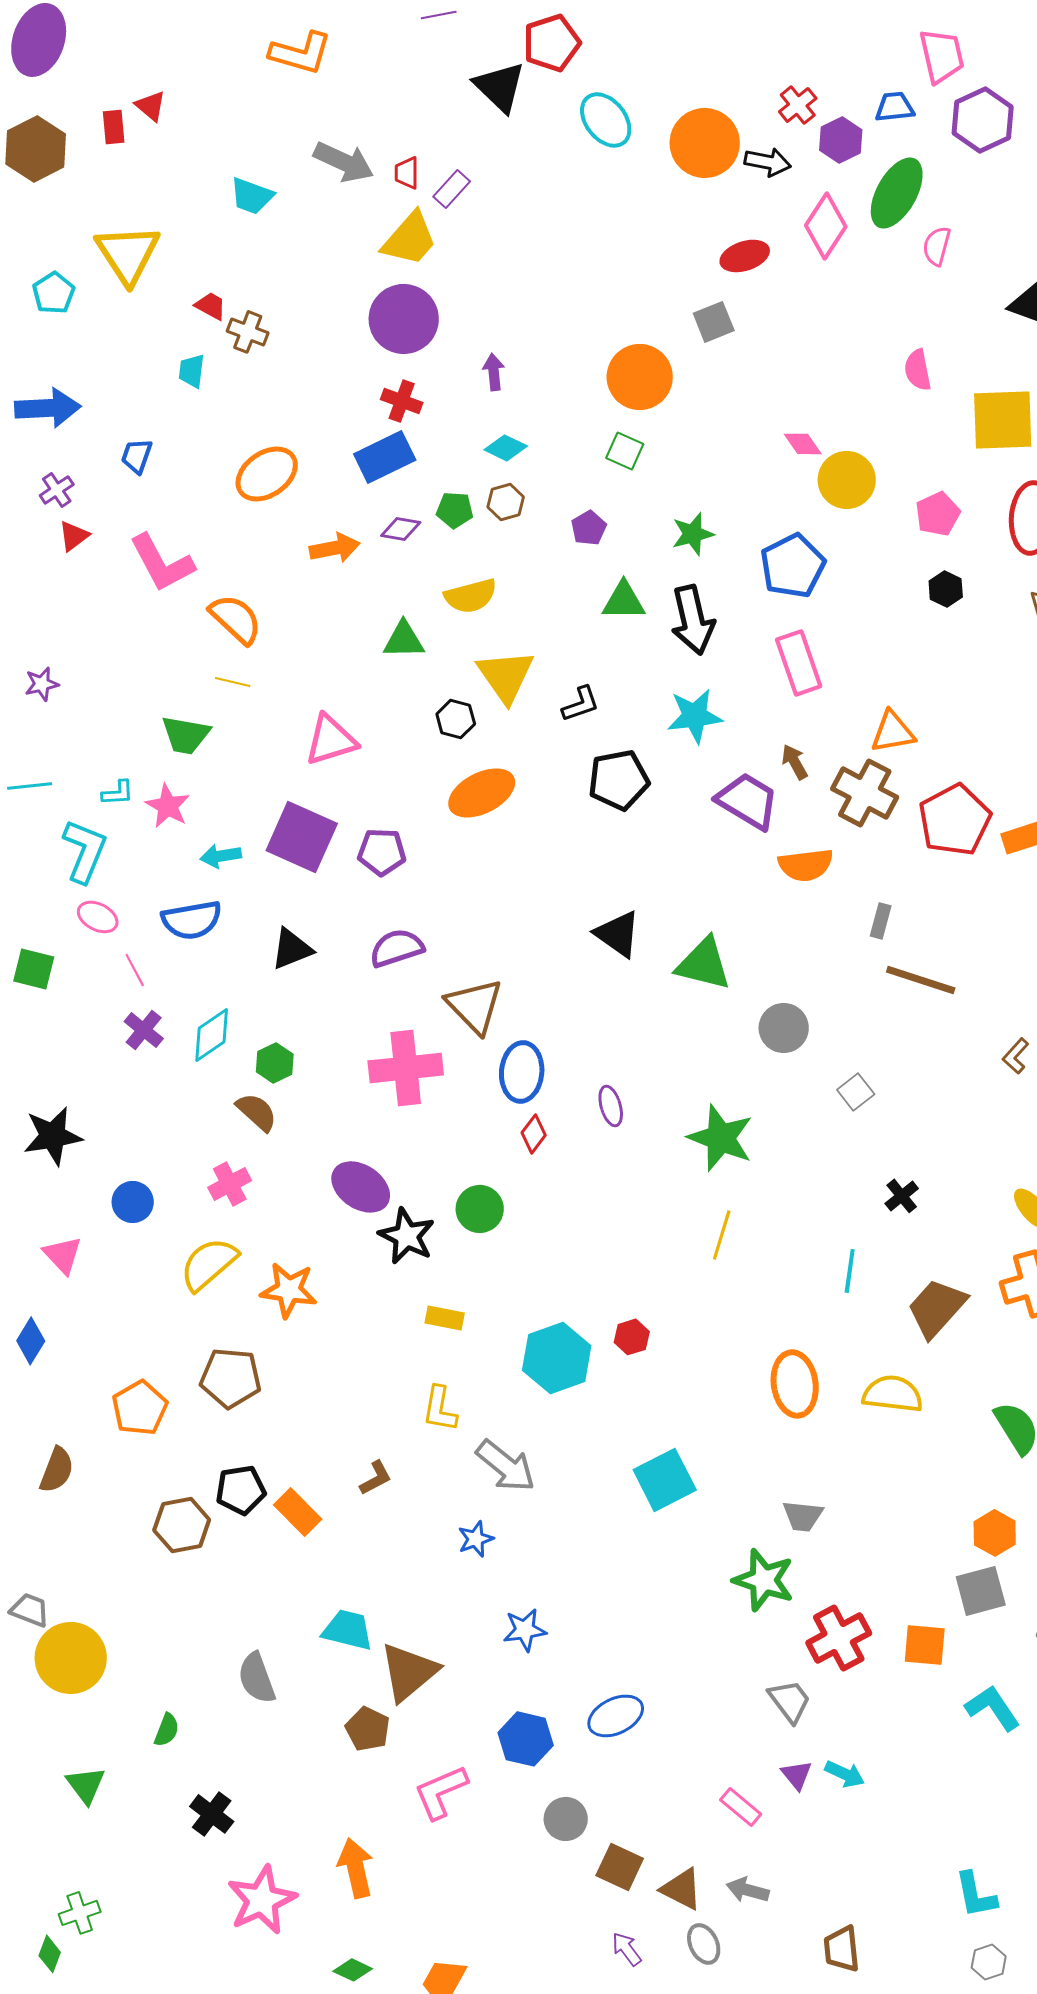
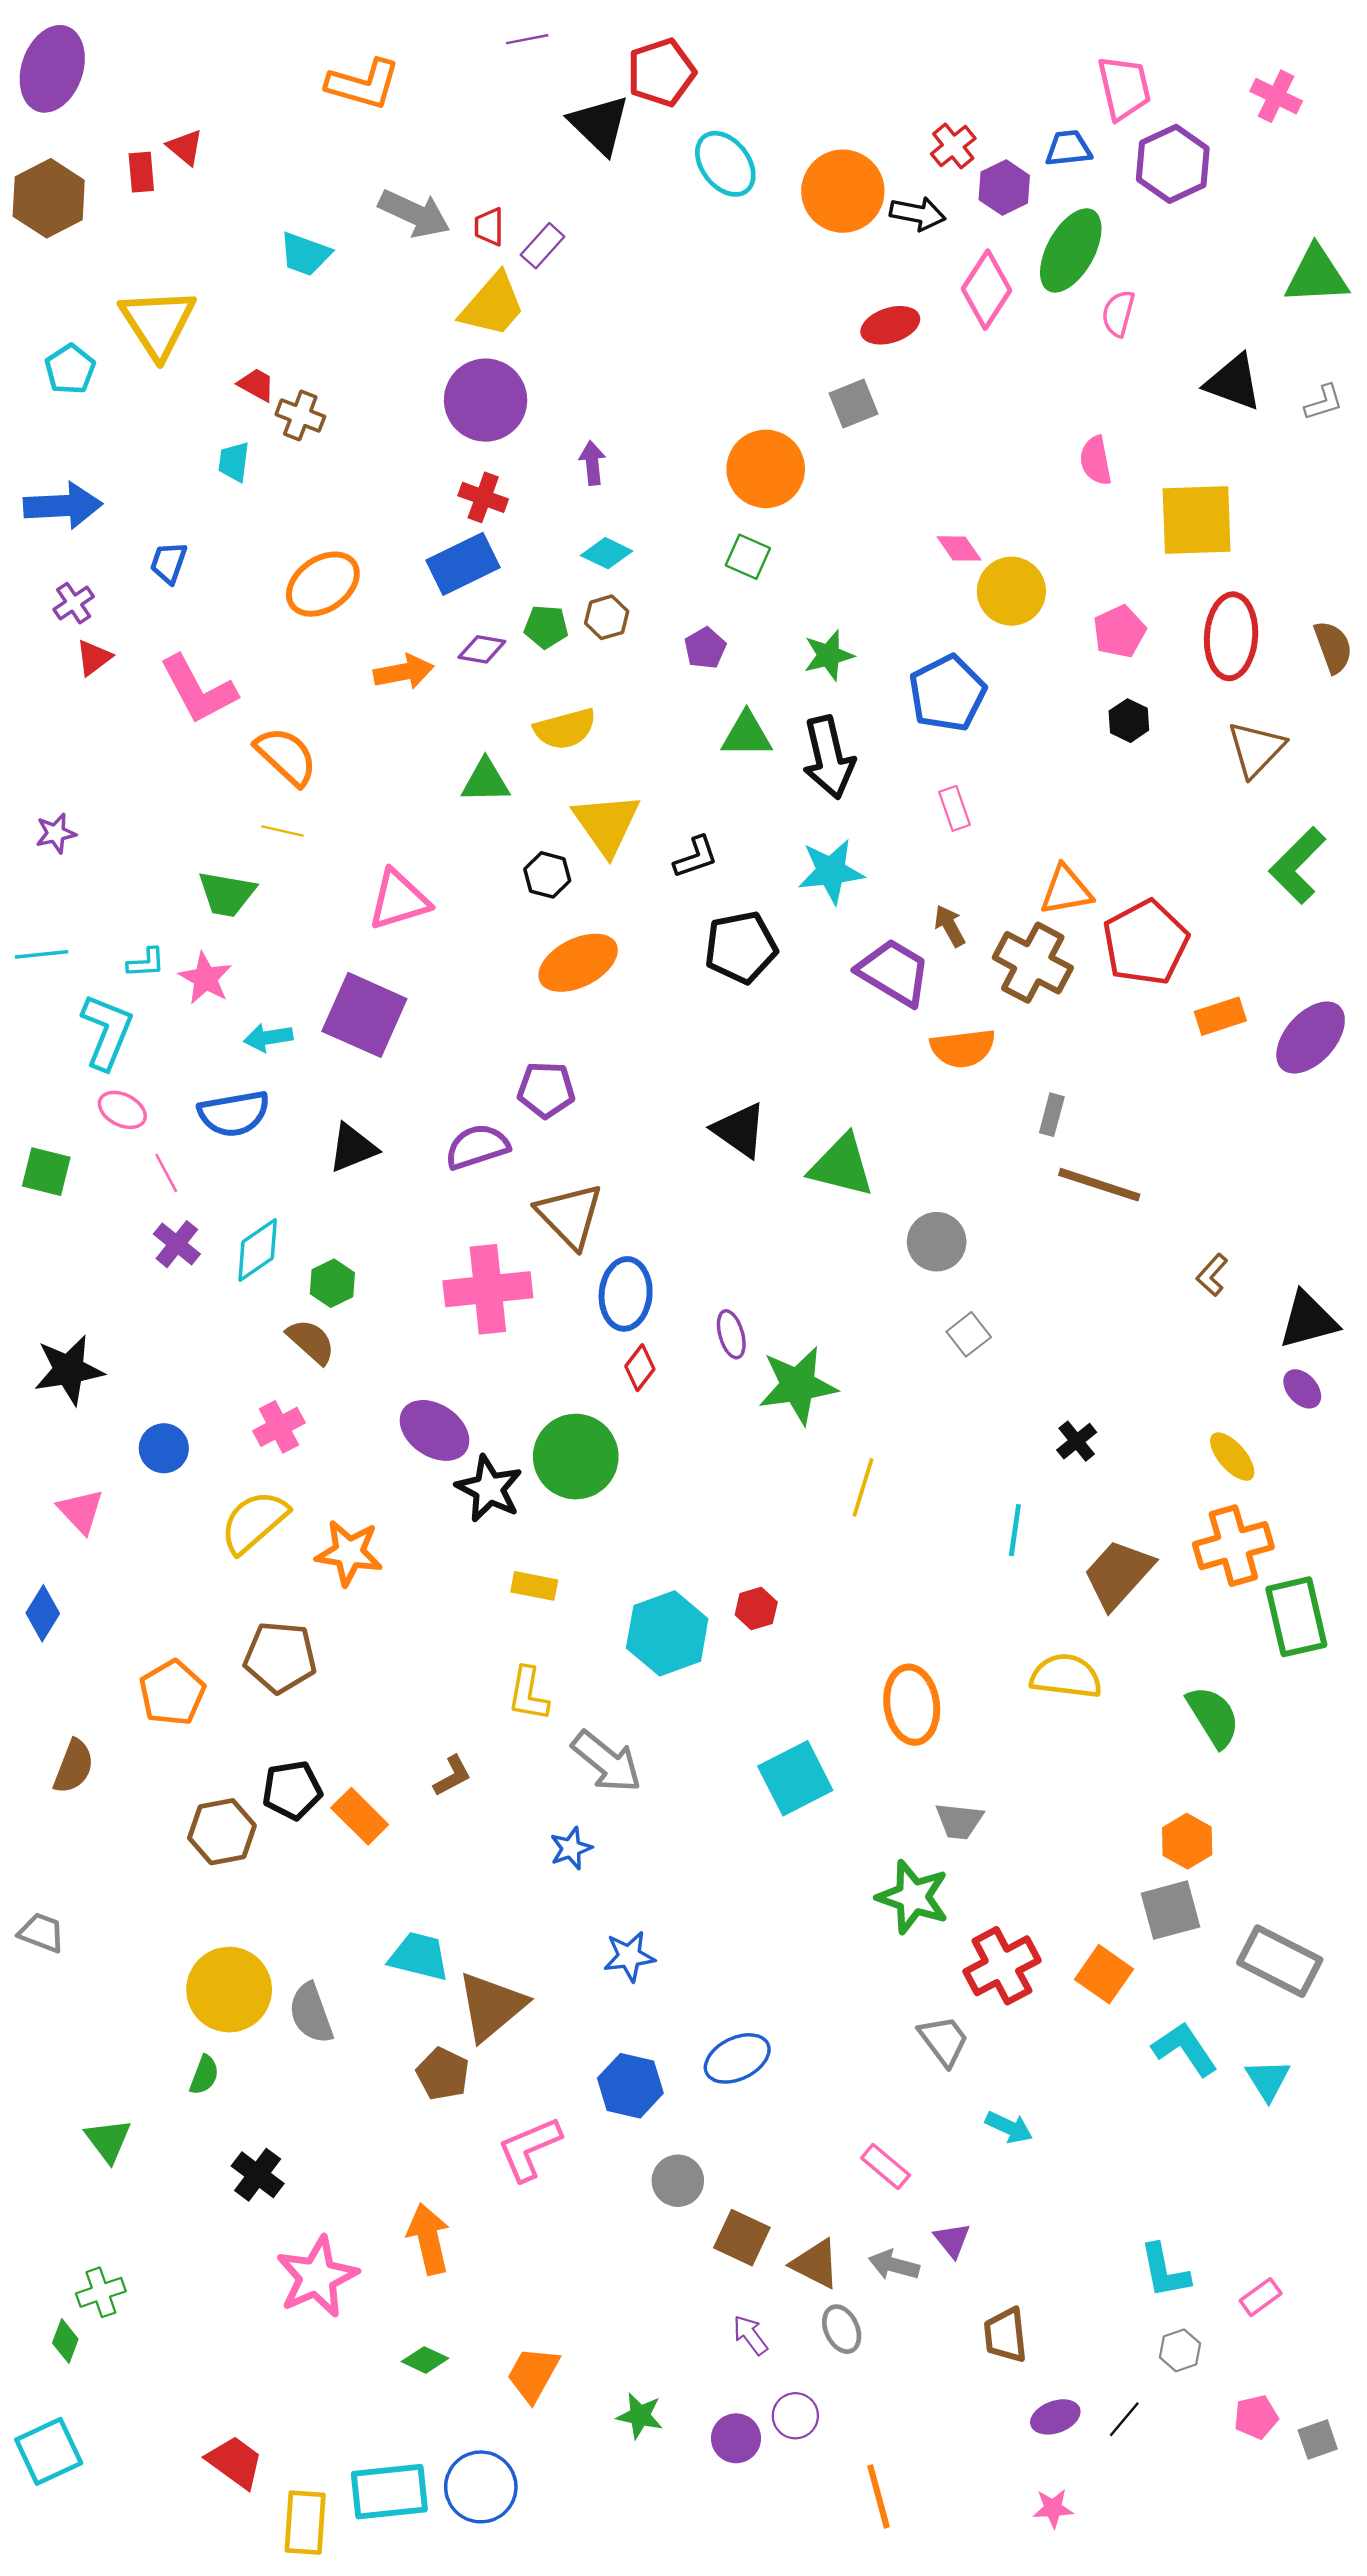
pink rectangle: (799, 663) -> (954, 808), size x0.6
red pentagon: (955, 820) -> (1146, 943), moved
purple pentagon: (382, 852) -> (546, 1090), moved
gray square: (856, 1092) -> (969, 1334), moved
green star: (721, 1138) -> (798, 1385), moved, turned -30
green circle: (480, 1209) -> (576, 1457), size x1.5
orange ellipse: (795, 1384) -> (912, 1705), moved
orange square: (925, 1645) -> (1104, 1974), turned 30
yellow circle: (71, 1658) -> (229, 1990), moved
purple triangle: (797, 1775) -> (952, 2240), moved

